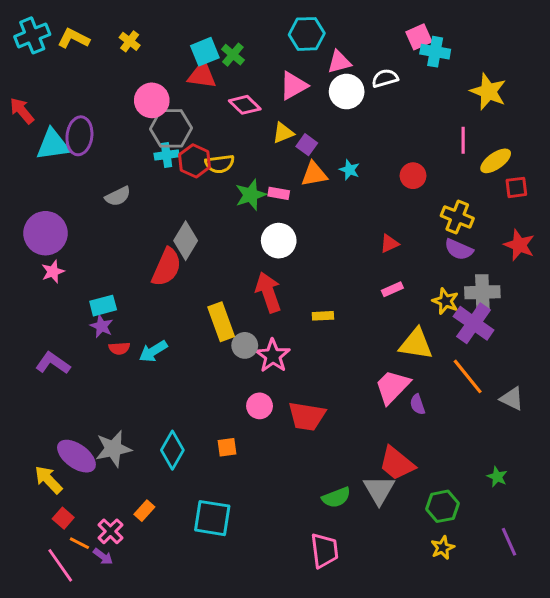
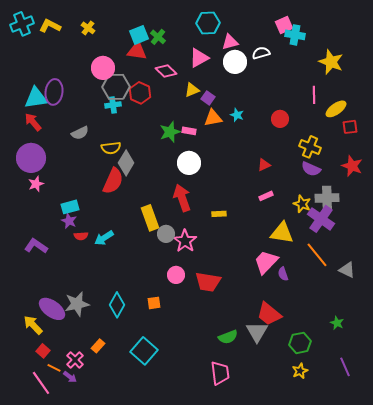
red arrow: (22, 111) -> (33, 122), moved
red hexagon: (195, 161) -> (140, 93), moved
yellow semicircle: (220, 164) -> (111, 148), moved
cyan square: (212, 518) -> (144, 351), turned 32

